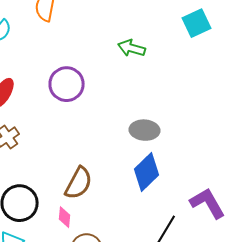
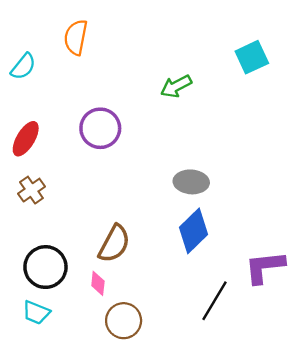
green arrow: (132, 48) -> (176, 86), turned -44
purple L-shape: (208, 203) -> (265, 267), turned -66

